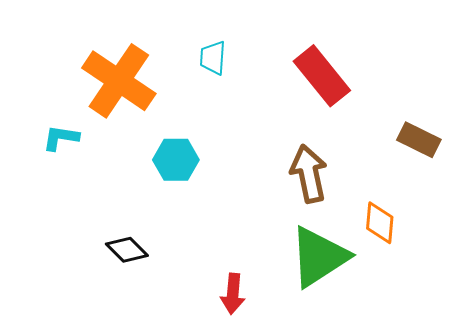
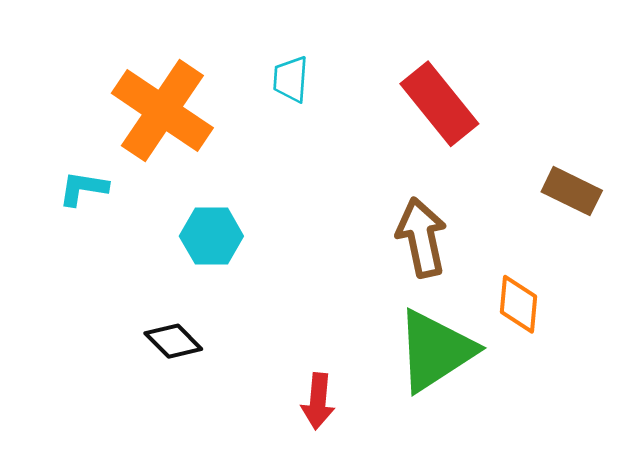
cyan hexagon: (176, 160) -> (211, 236), moved

